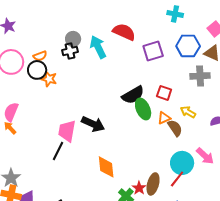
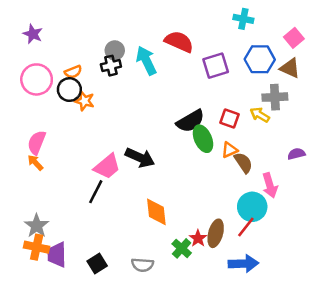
yellow arrow: (188, 112) -> (260, 115), moved
pink trapezoid: (67, 131) -> (107, 166), turned -140
pink arrow: (205, 156) -> (270, 185), moved, turned 30

